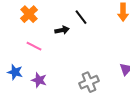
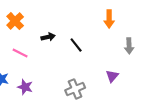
black line: (81, 17) -> (76, 45), moved

